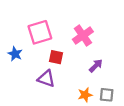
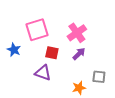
purple arrow: (96, 66) -> (79, 54), moved
gray square: (107, 95) -> (99, 77), moved

